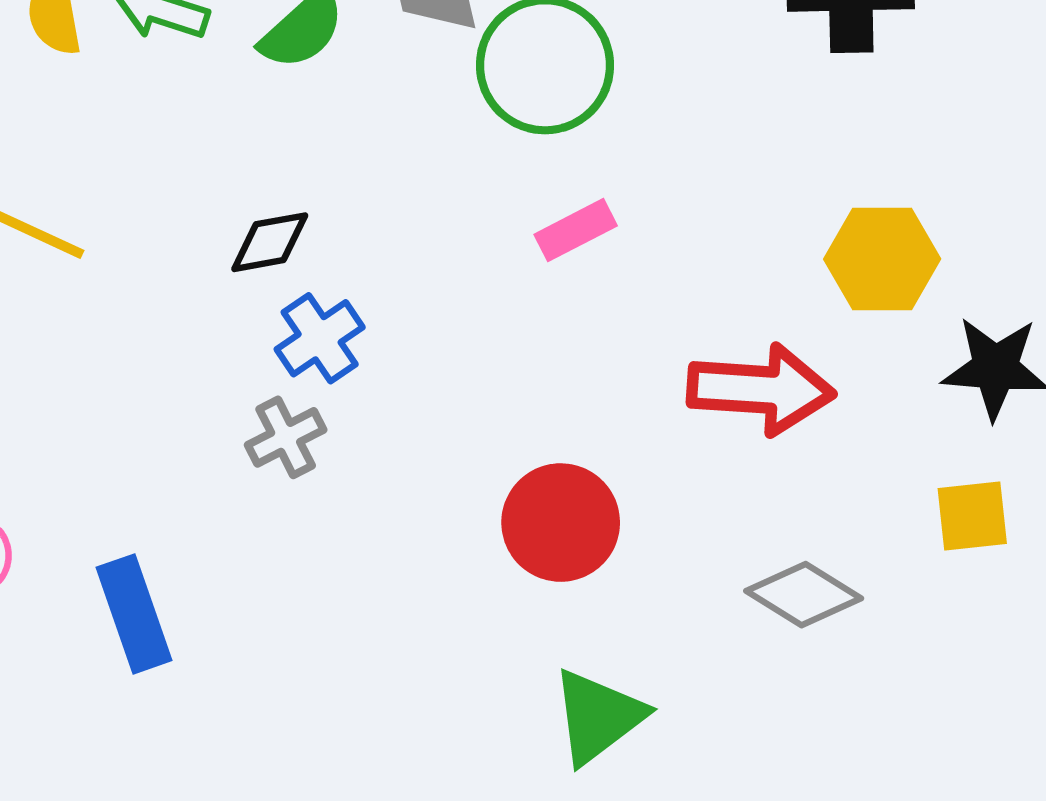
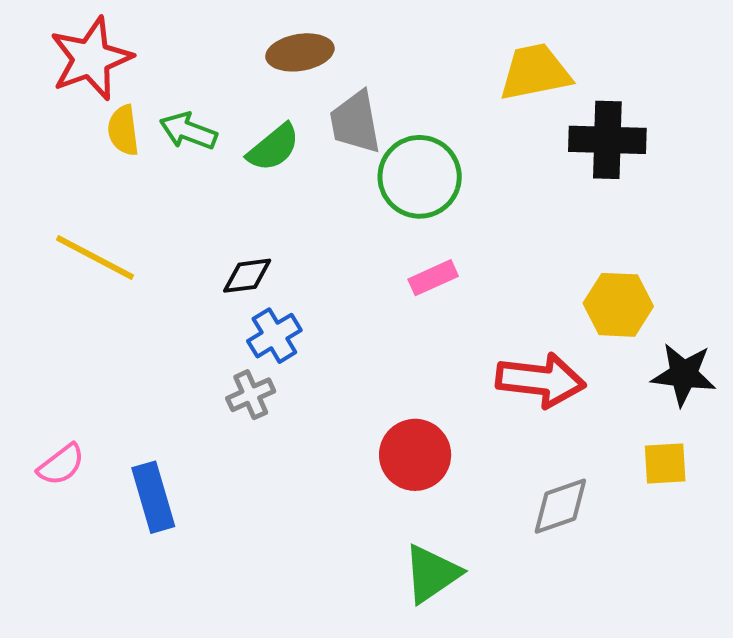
gray diamond: (804, 595) -> (560, 506), turned -54

